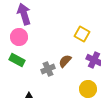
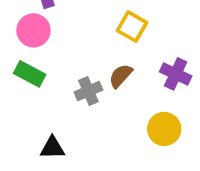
yellow square: (82, 34) -> (132, 27), moved

